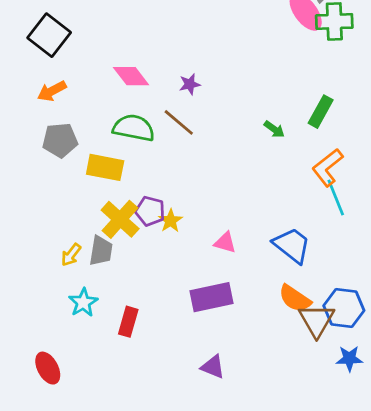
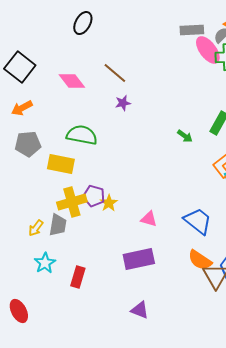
pink diamond: (131, 76) -> (72, 81), moved
brown line: (179, 122) -> (115, 73), moved
yellow cross: (120, 219) -> (72, 202), turned 32

